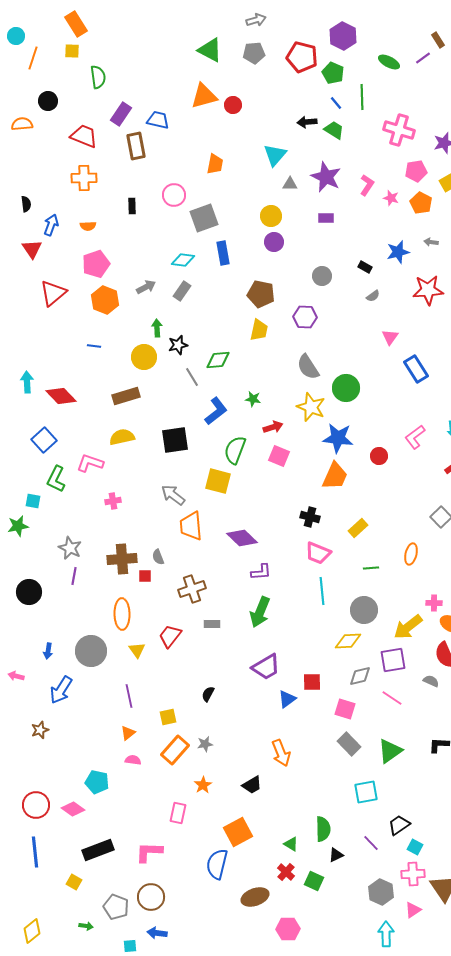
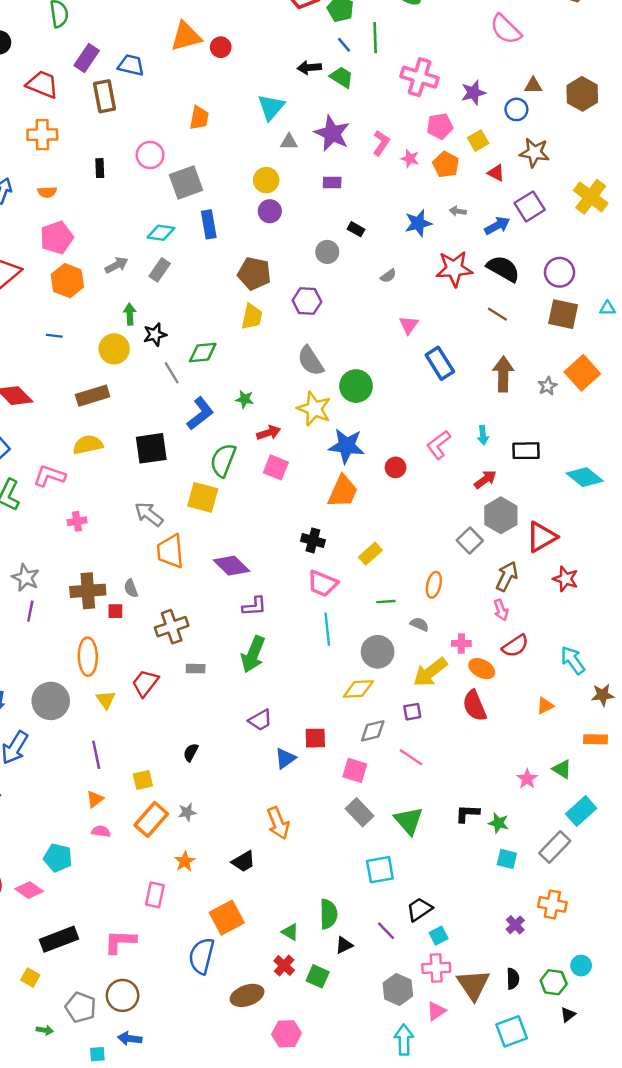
black rectangle: (365, 267) -> (356, 229), moved
purple square: (393, 660) -> (412, 712), size x0.6
purple trapezoid: (266, 667) -> (260, 720), size x0.7
gray semicircle: (431, 681) -> (419, 624), moved
green triangle: (390, 751) -> (409, 821), turned -36
cyan square: (415, 847) -> (439, 936), turned 35

